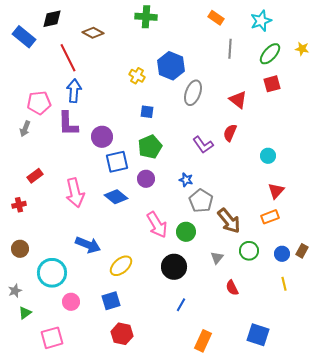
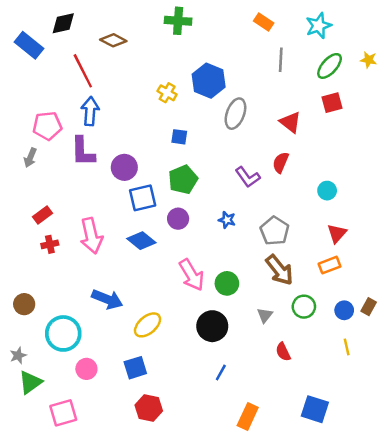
gray pentagon: (201, 201) -> (275, 231), moved
red cross: (19, 205) -> (50, 244), moved
green triangle: (25, 313) -> (30, 382), size x1.5

